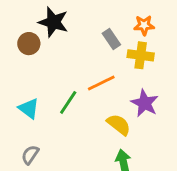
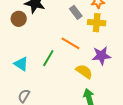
orange line: (101, 83) -> (70, 43), turned 60
purple star: (145, 103) -> (101, 56), turned -30

